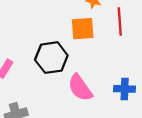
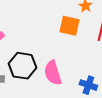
black hexagon: (51, 58) -> (23, 66), moved

